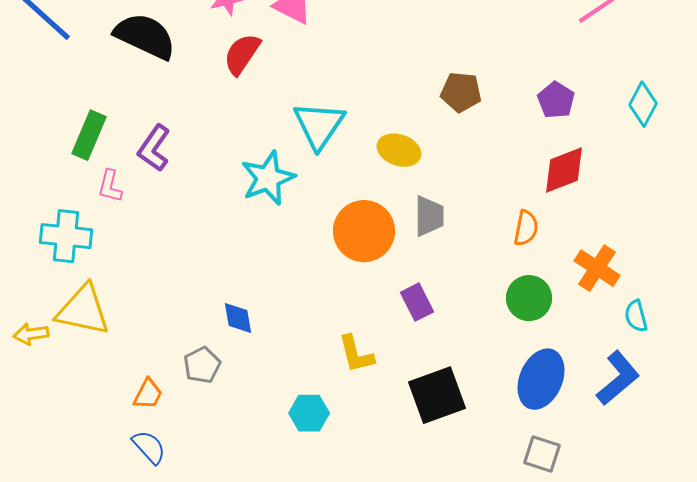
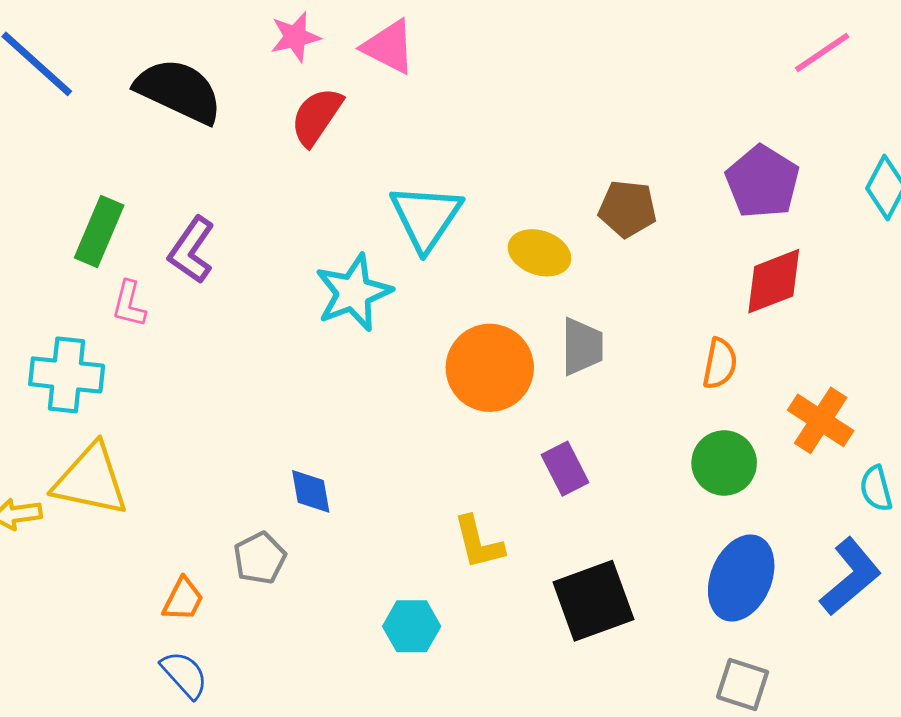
brown pentagon: (461, 92) -> (628, 209), moved
purple pentagon: (556, 100) -> (762, 182), size x1.4

